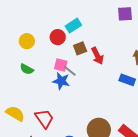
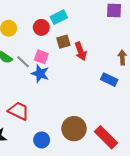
gray line: (70, 71) -> (23, 62), moved
red trapezoid: (44, 119) -> (18, 111), turned -35

